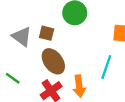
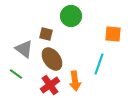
gray triangle: (22, 37) -> (24, 49), moved

